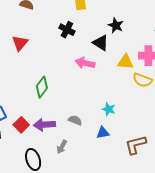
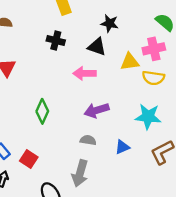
cyan star: (109, 109) -> (148, 117), moved, size x1.6
purple arrow: (44, 125) -> (97, 110), moved
gray arrow: (62, 147) -> (80, 173), size x1.6

